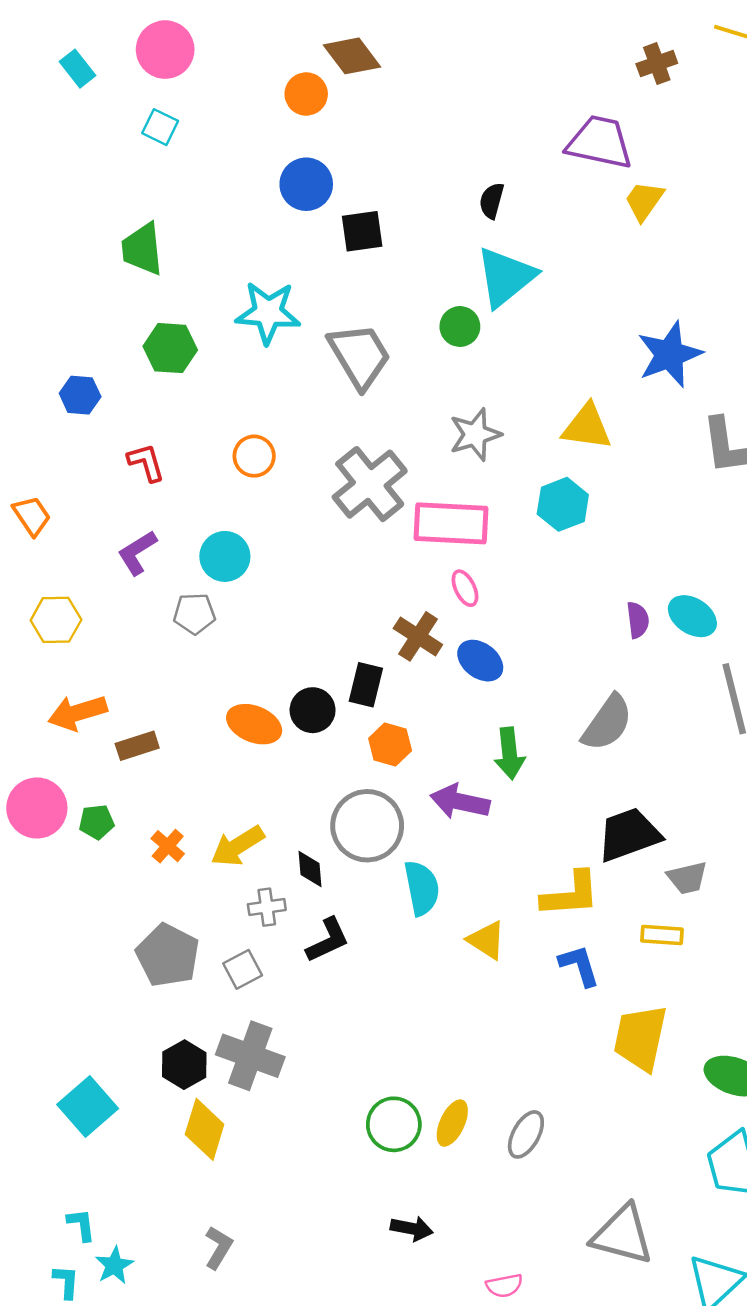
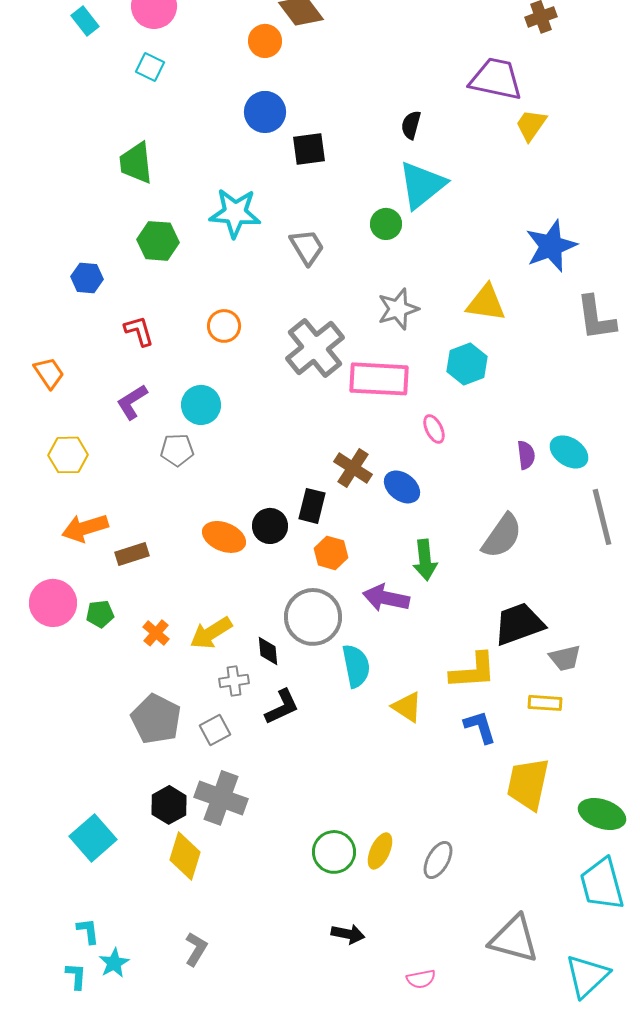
gray trapezoid: (360, 356) -> (307, 247), size x0.7
pink ellipse: (465, 588) -> (434, 429), moved

